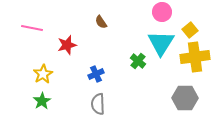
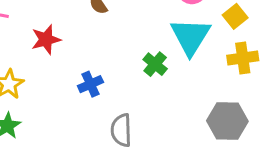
yellow cross: (195, 57) -> (243, 58), size x0.7
gray semicircle: (98, 104) -> (121, 130), moved

